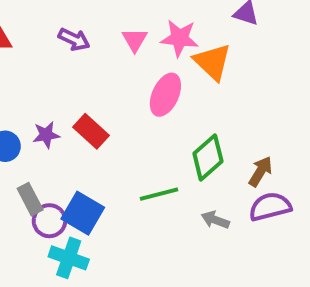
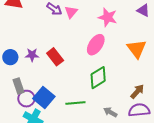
pink triangle: (135, 40) -> (71, 12), moved
orange triangle: (213, 62) -> (137, 49), moved
green diamond: (208, 157) -> (98, 78), moved
green line: (159, 194) -> (75, 103), moved

